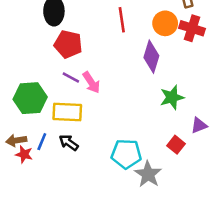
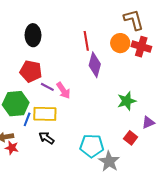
red pentagon: (68, 44) -> (31, 71), moved
purple diamond: (151, 57) -> (95, 65), moved
blue line: (42, 142) -> (27, 119), moved

